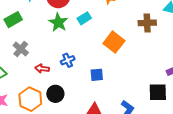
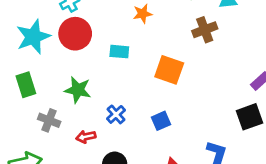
cyan rectangle: (84, 18) -> (119, 52), turned 56
green rectangle: (13, 20) -> (26, 85), turned -60
green star: (58, 22) -> (78, 90), moved

